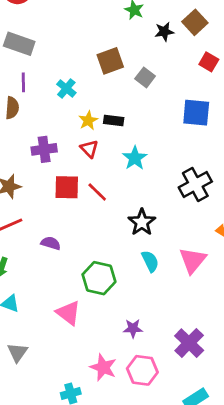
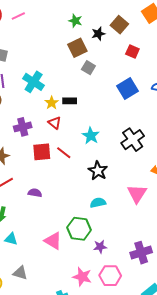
brown square: (110, 61) -> (77, 48), moved
cyan cross: (66, 88) -> (34, 82), size x1.5
blue square: (196, 113) -> (128, 89), turned -30
cyan star: (135, 158) -> (91, 136), moved
cyan semicircle: (150, 261) -> (98, 203), moved, turned -70
green hexagon: (99, 278) -> (79, 229), moved
purple cross: (189, 343) -> (141, 253), turned 35
gray triangle: (17, 352) -> (20, 273), turned -42

